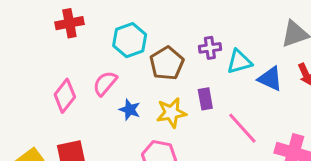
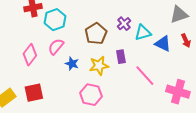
cyan hexagon: (130, 40) -> (55, 20), moved
purple cross: (210, 48) -> (124, 24), turned -32

